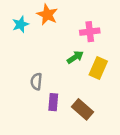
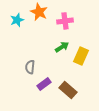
pink cross: (90, 32) -> (65, 21), moved
purple rectangle: (53, 102) -> (44, 84), turned 48

